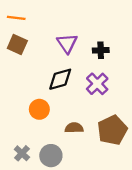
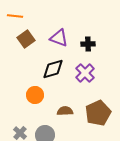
purple triangle: (67, 43) -> (59, 38), turned -36
brown square: (17, 44) -> (26, 39), moved, turned 30

